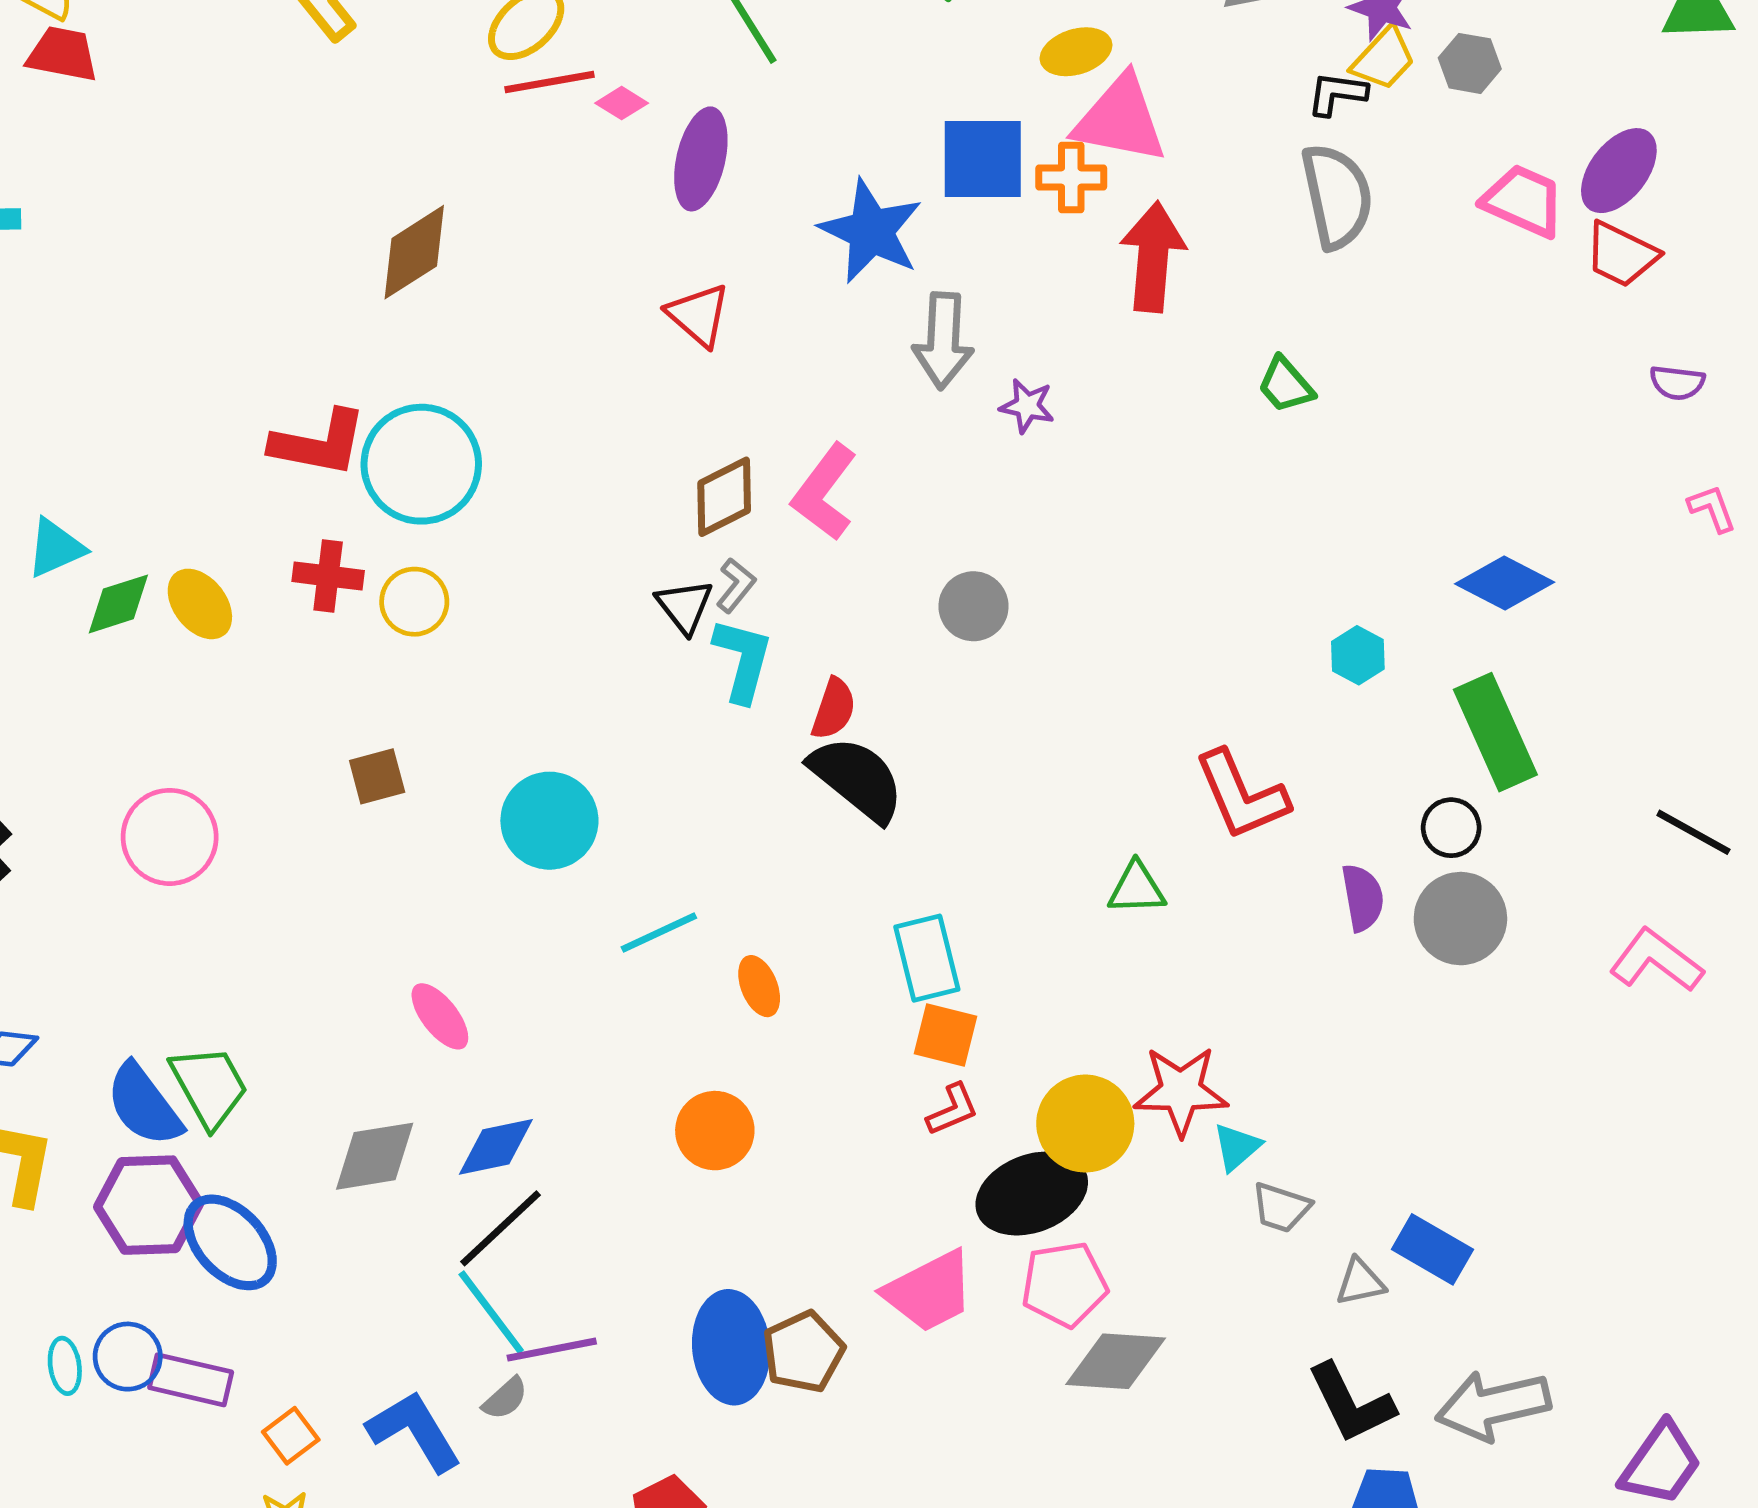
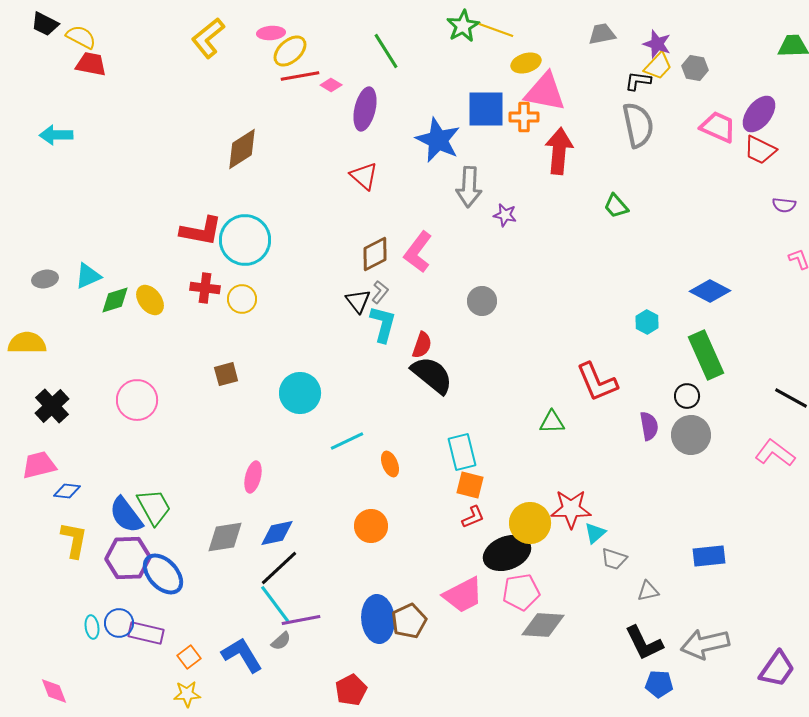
pink ellipse: (440, 1016) -> (253, 477), turned 52
blue rectangle: (1432, 1249) -> (709, 556), moved, turned -36

